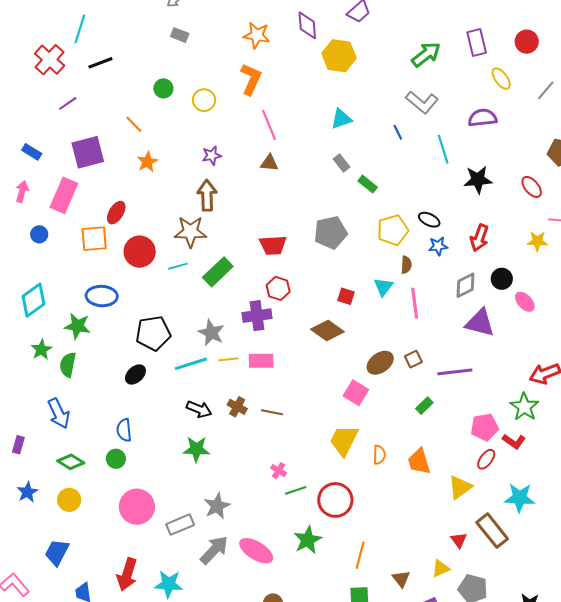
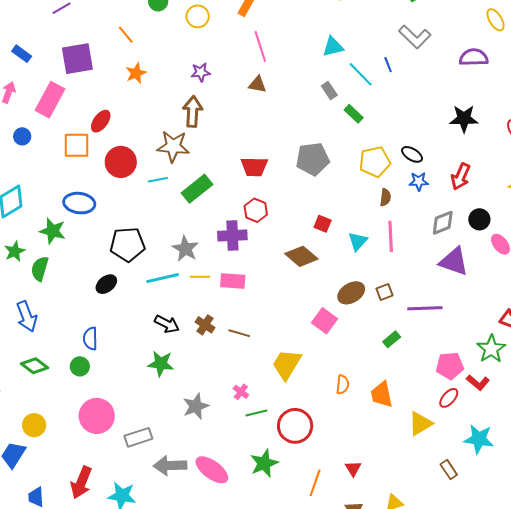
cyan line: (443, 149) -> (361, 74), moved, turned -32
cyan triangle: (383, 287) -> (358, 241), moved
yellow trapezoid: (344, 440) -> (287, 364), moved
yellow circle: (69, 500) -> (34, 425), moved
gray star: (217, 506) -> (196, 406), moved
brown rectangle: (492, 531) -> (449, 469), size x0.6
red triangle: (459, 540) -> (353, 468), moved
gray arrow: (214, 550) -> (170, 466), turned -140

